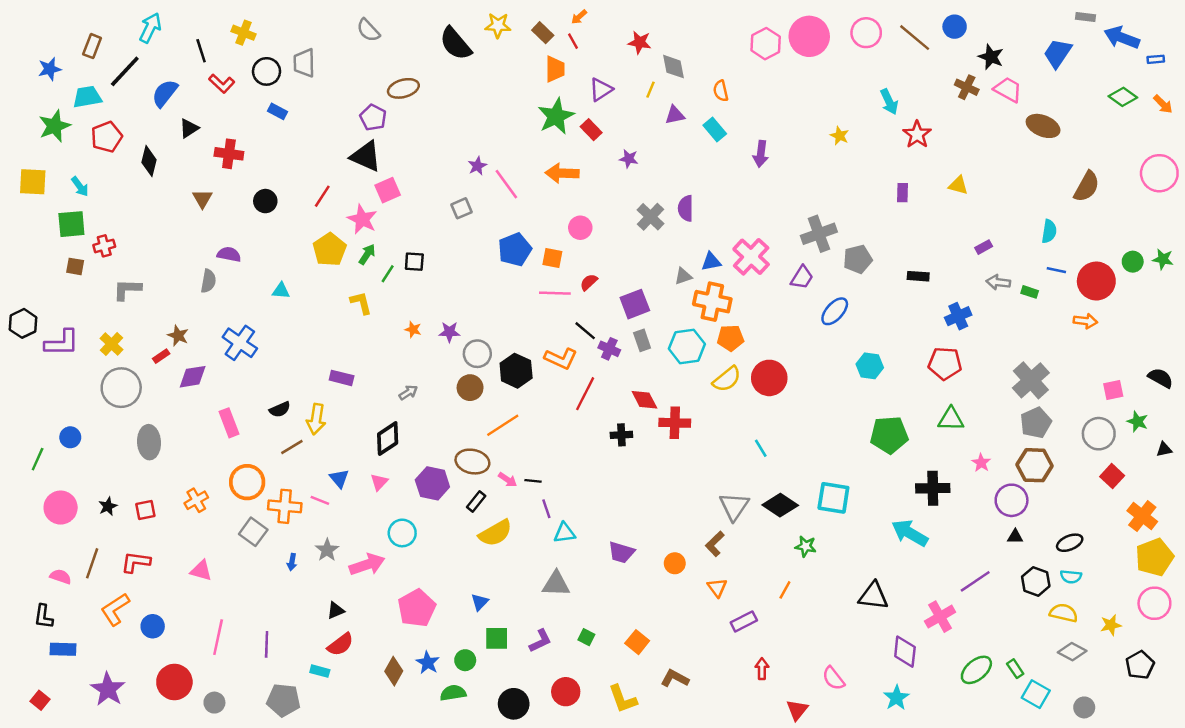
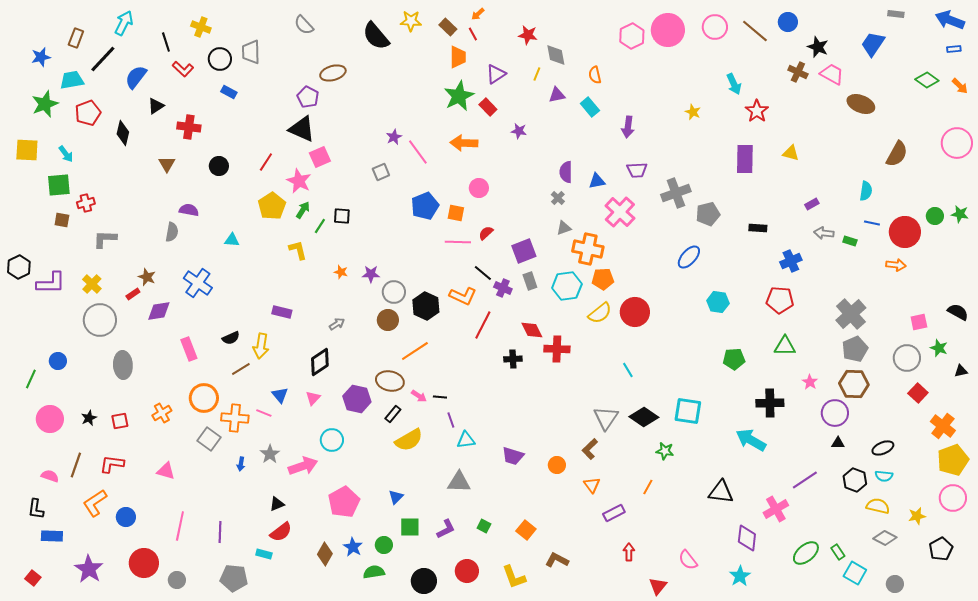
blue arrow: (1122, 38) -> (950, 20), moved
purple rectangle: (902, 193) -> (745, 159), size x1.8
gray cross: (651, 217) -> (558, 198), moved, size x0.6
blue triangle: (711, 262) -> (597, 181), moved
purple trapezoid: (802, 277) -> (637, 170), moved, turned 55
green pentagon: (889, 435) -> (734, 359), size x0.7

